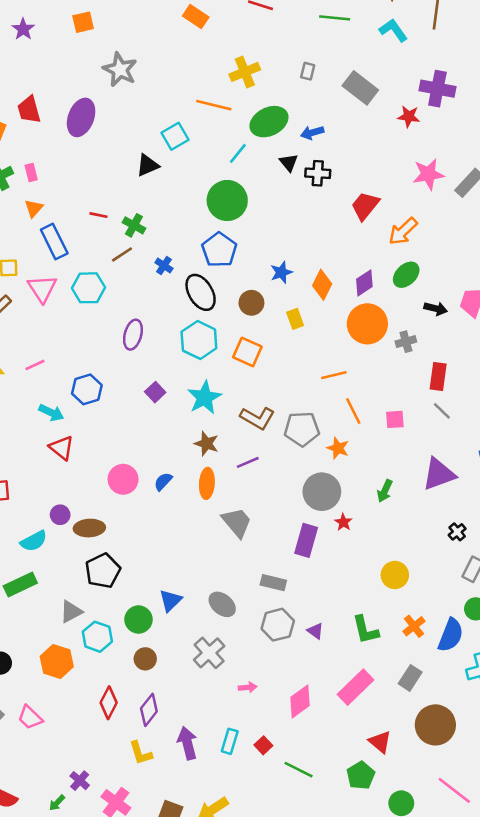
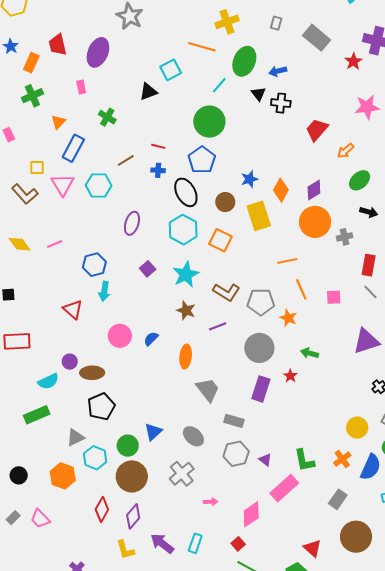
red star: (409, 116) -> (353, 61), turned 30
green ellipse: (269, 122) -> (244, 61), turned -44
pink rectangle: (31, 172) -> (81, 87), moved
red line: (99, 215) -> (158, 146), moved
green cross: (134, 225) -> (107, 117), moved
orange arrow: (403, 231) -> (346, 151), size x0.7
blue rectangle: (54, 241) -> (73, 148), turned 52
blue cross: (164, 266) -> (158, 170), turned -32
green ellipse: (406, 275) -> (360, 180), moved
yellow rectangle: (295, 319) -> (259, 216), size x1.8
cyan arrow: (51, 413) -> (104, 291), moved, turned 72
orange ellipse: (207, 483) -> (186, 357), moved
green arrow: (385, 491) -> (310, 353), moved, turned 78
gray circle: (322, 492) -> (259, 348), moved
gray trapezoid: (237, 522) -> (208, 390), moved
yellow circle: (395, 575) -> (357, 428), moved
brown circle: (145, 659) -> (132, 476), size x1.8
pink rectangle: (355, 687) -> (284, 488), moved
purple arrow: (187, 743) -> (162, 543), turned -40
red square: (263, 745) -> (238, 544), moved

